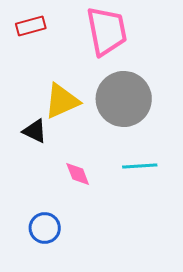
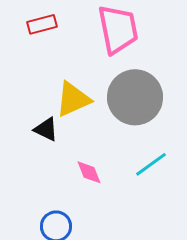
cyan line: (140, 166) -> (151, 164), turned -32

